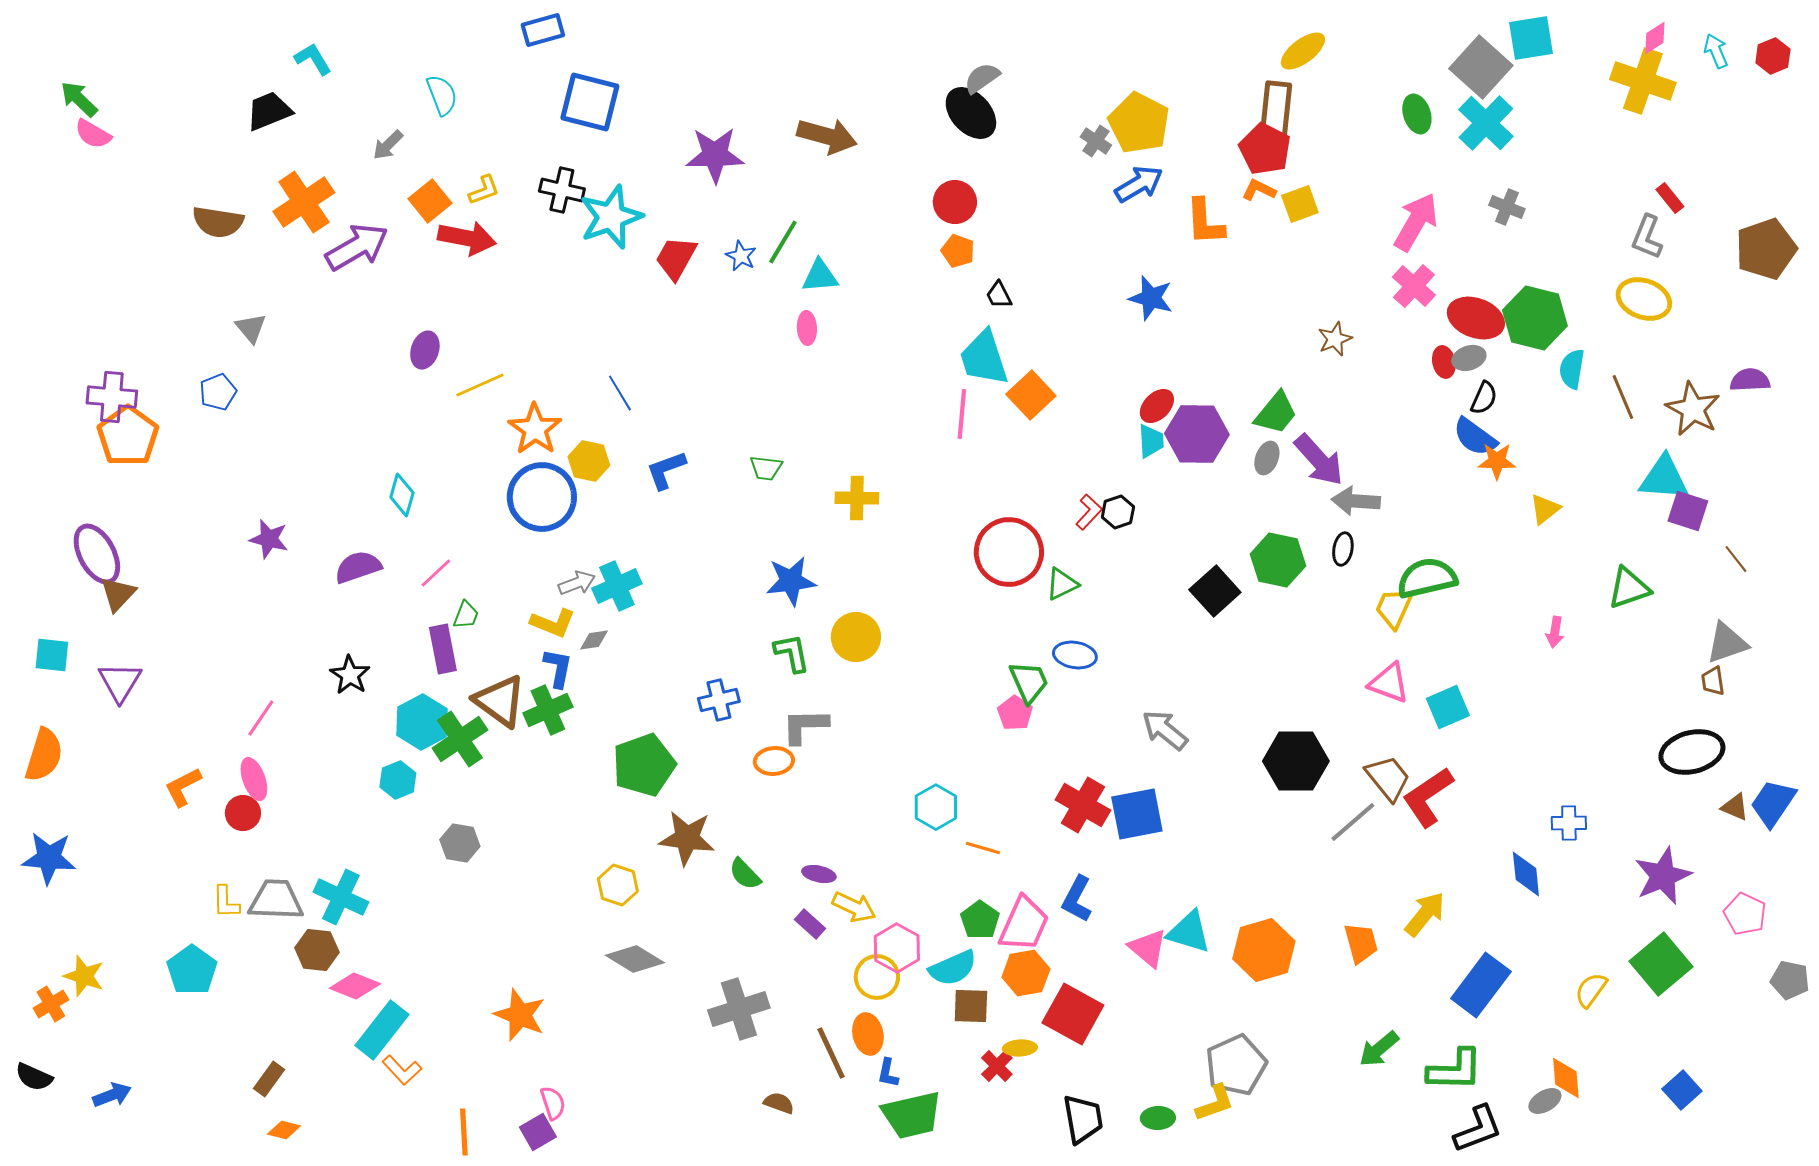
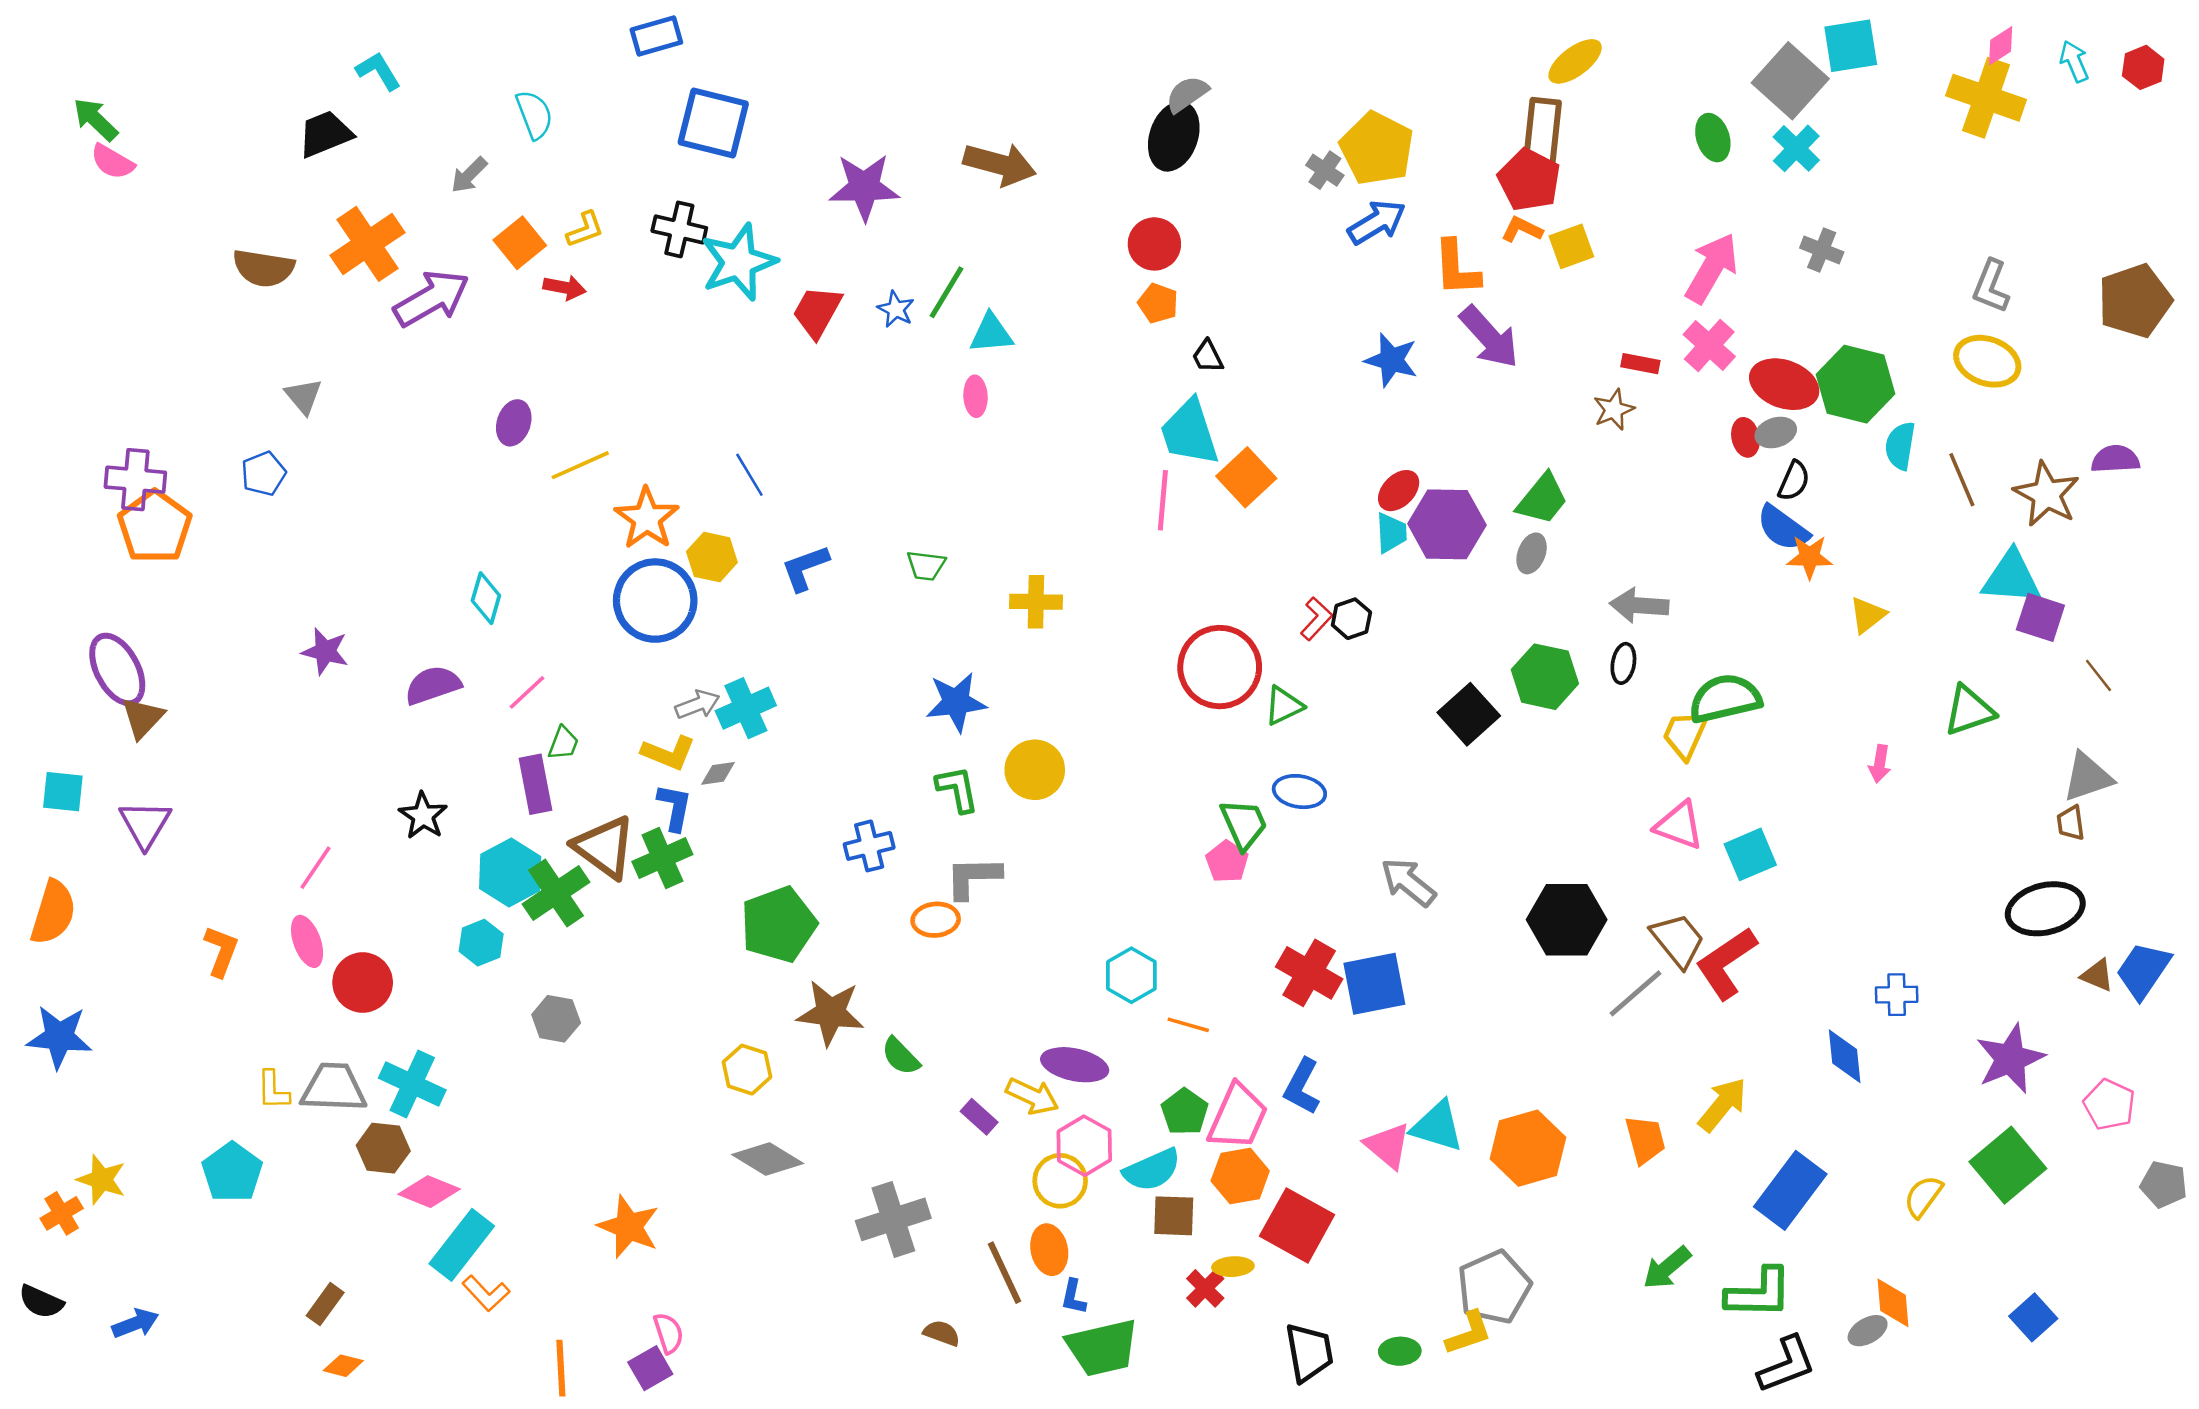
black ellipse: (971, 113) -> (1174, 136), turned 62
cyan cross: (1486, 123) -> (1796, 148), size x0.7
red rectangle: (1670, 198) -> (1640, 364), moved, turned -40
red arrow: (467, 238) -> (565, 287), size x0.6
purple arrow: (1319, 460) -> (1489, 337), moved
orange L-shape: (183, 787) -> (221, 951), turned 138
red circle: (243, 813) -> (363, 983), moved, size x1.4
purple ellipse: (819, 874) -> (1075, 1065), moved, size x1.6

